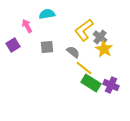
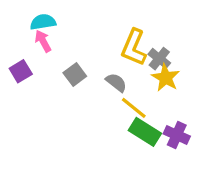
cyan semicircle: (47, 14) -> (43, 22), moved
yellow L-shape: (84, 30) -> (134, 47), turned -30
gray square: (47, 47) -> (75, 74), turned -32

